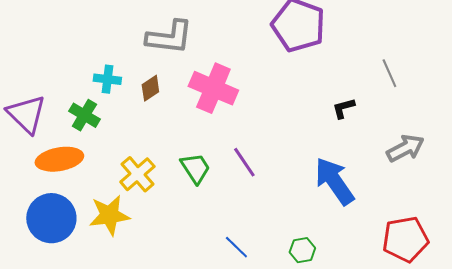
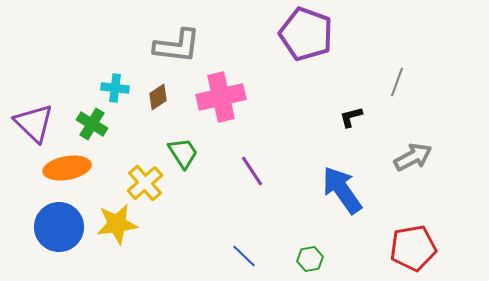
gray line: (389, 73) -> (397, 82), turned 44
pink cross: (213, 88) -> (221, 97), turned -36
green trapezoid: (195, 168) -> (183, 153), moved

